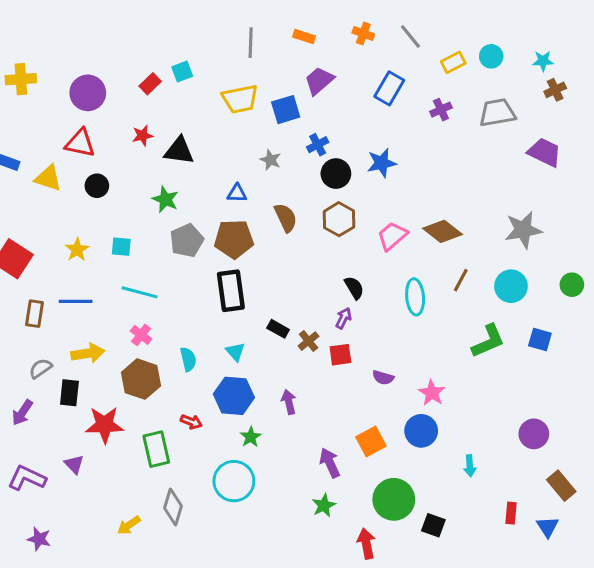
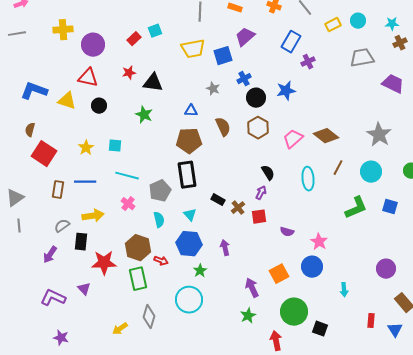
yellow cross: (21, 79) -> (63, 30), moved
purple cross: (441, 110) -> (308, 62), moved
gray star: (523, 230) -> (379, 135), turned -30
gray pentagon: (187, 241) -> (160, 191), moved
brown hexagon: (141, 379) -> (138, 248), moved

